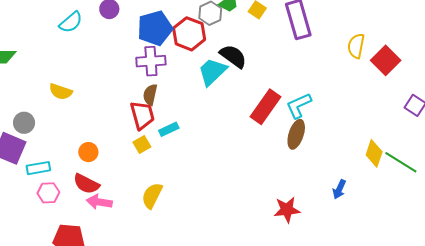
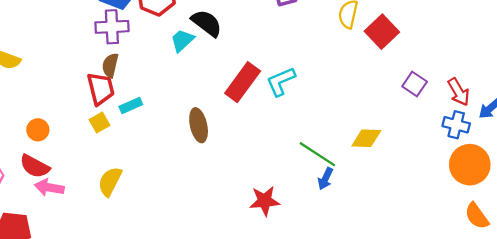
cyan trapezoid: (212, 72) -> (182, 40), size x0.7
brown ellipse: (296, 134) -> (199, 125), moved, turned -32
yellow diamond: (374, 153) -> (366, 138), turned 72
green line: (401, 162) -> (317, 154), moved

